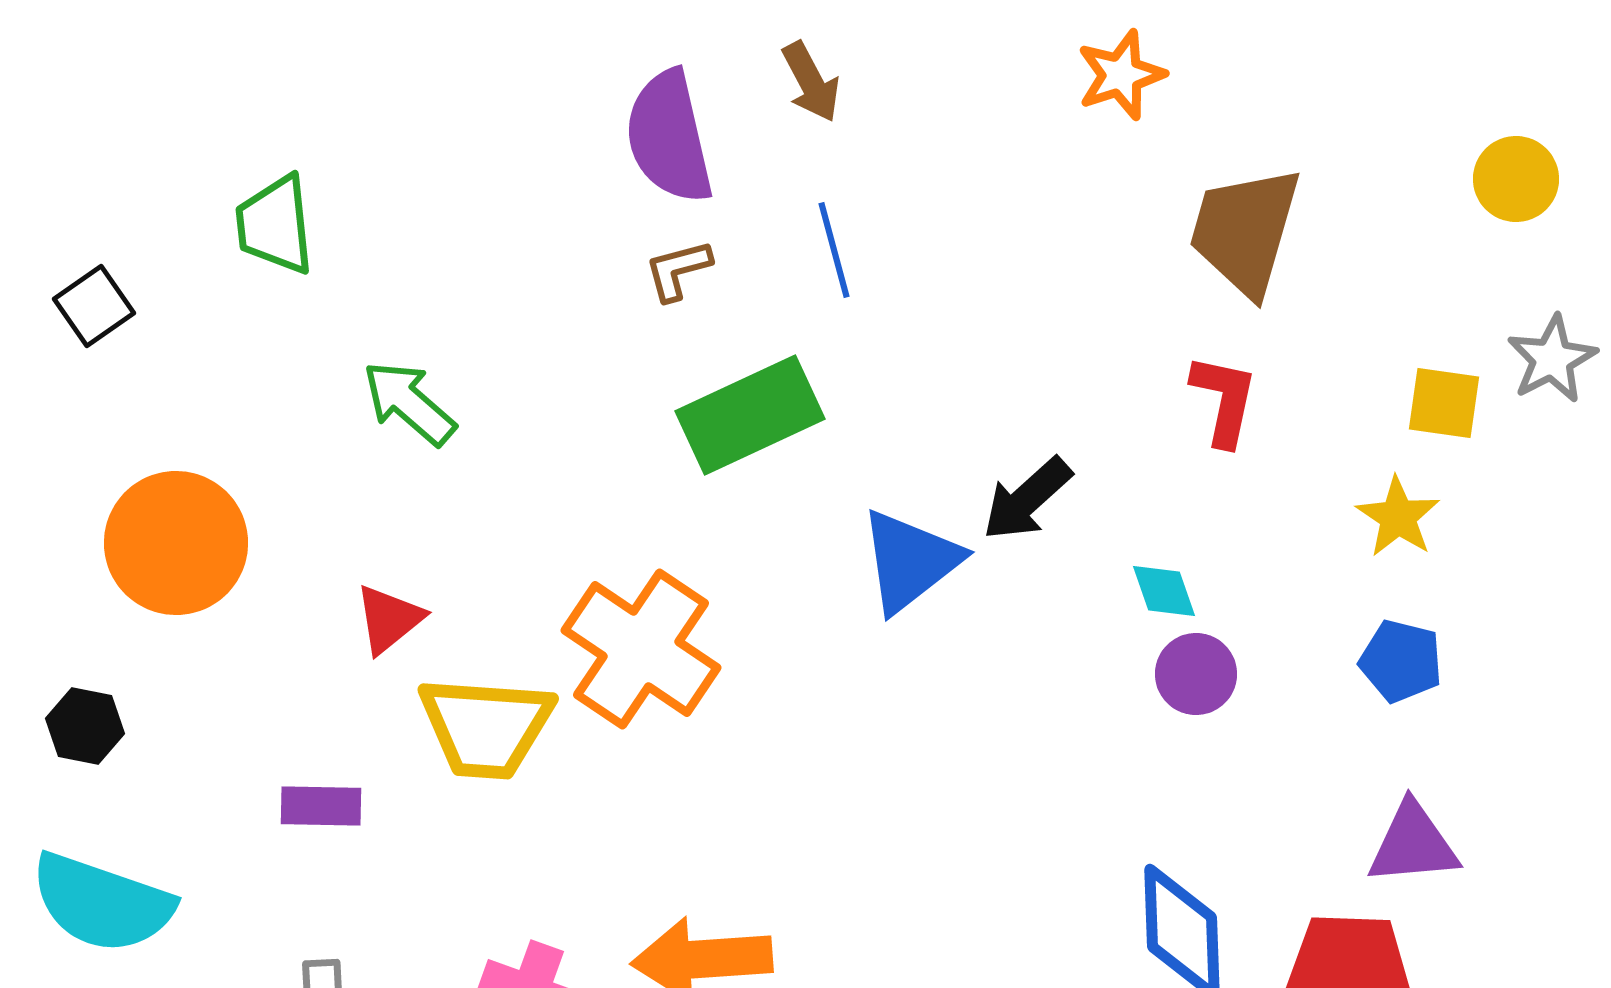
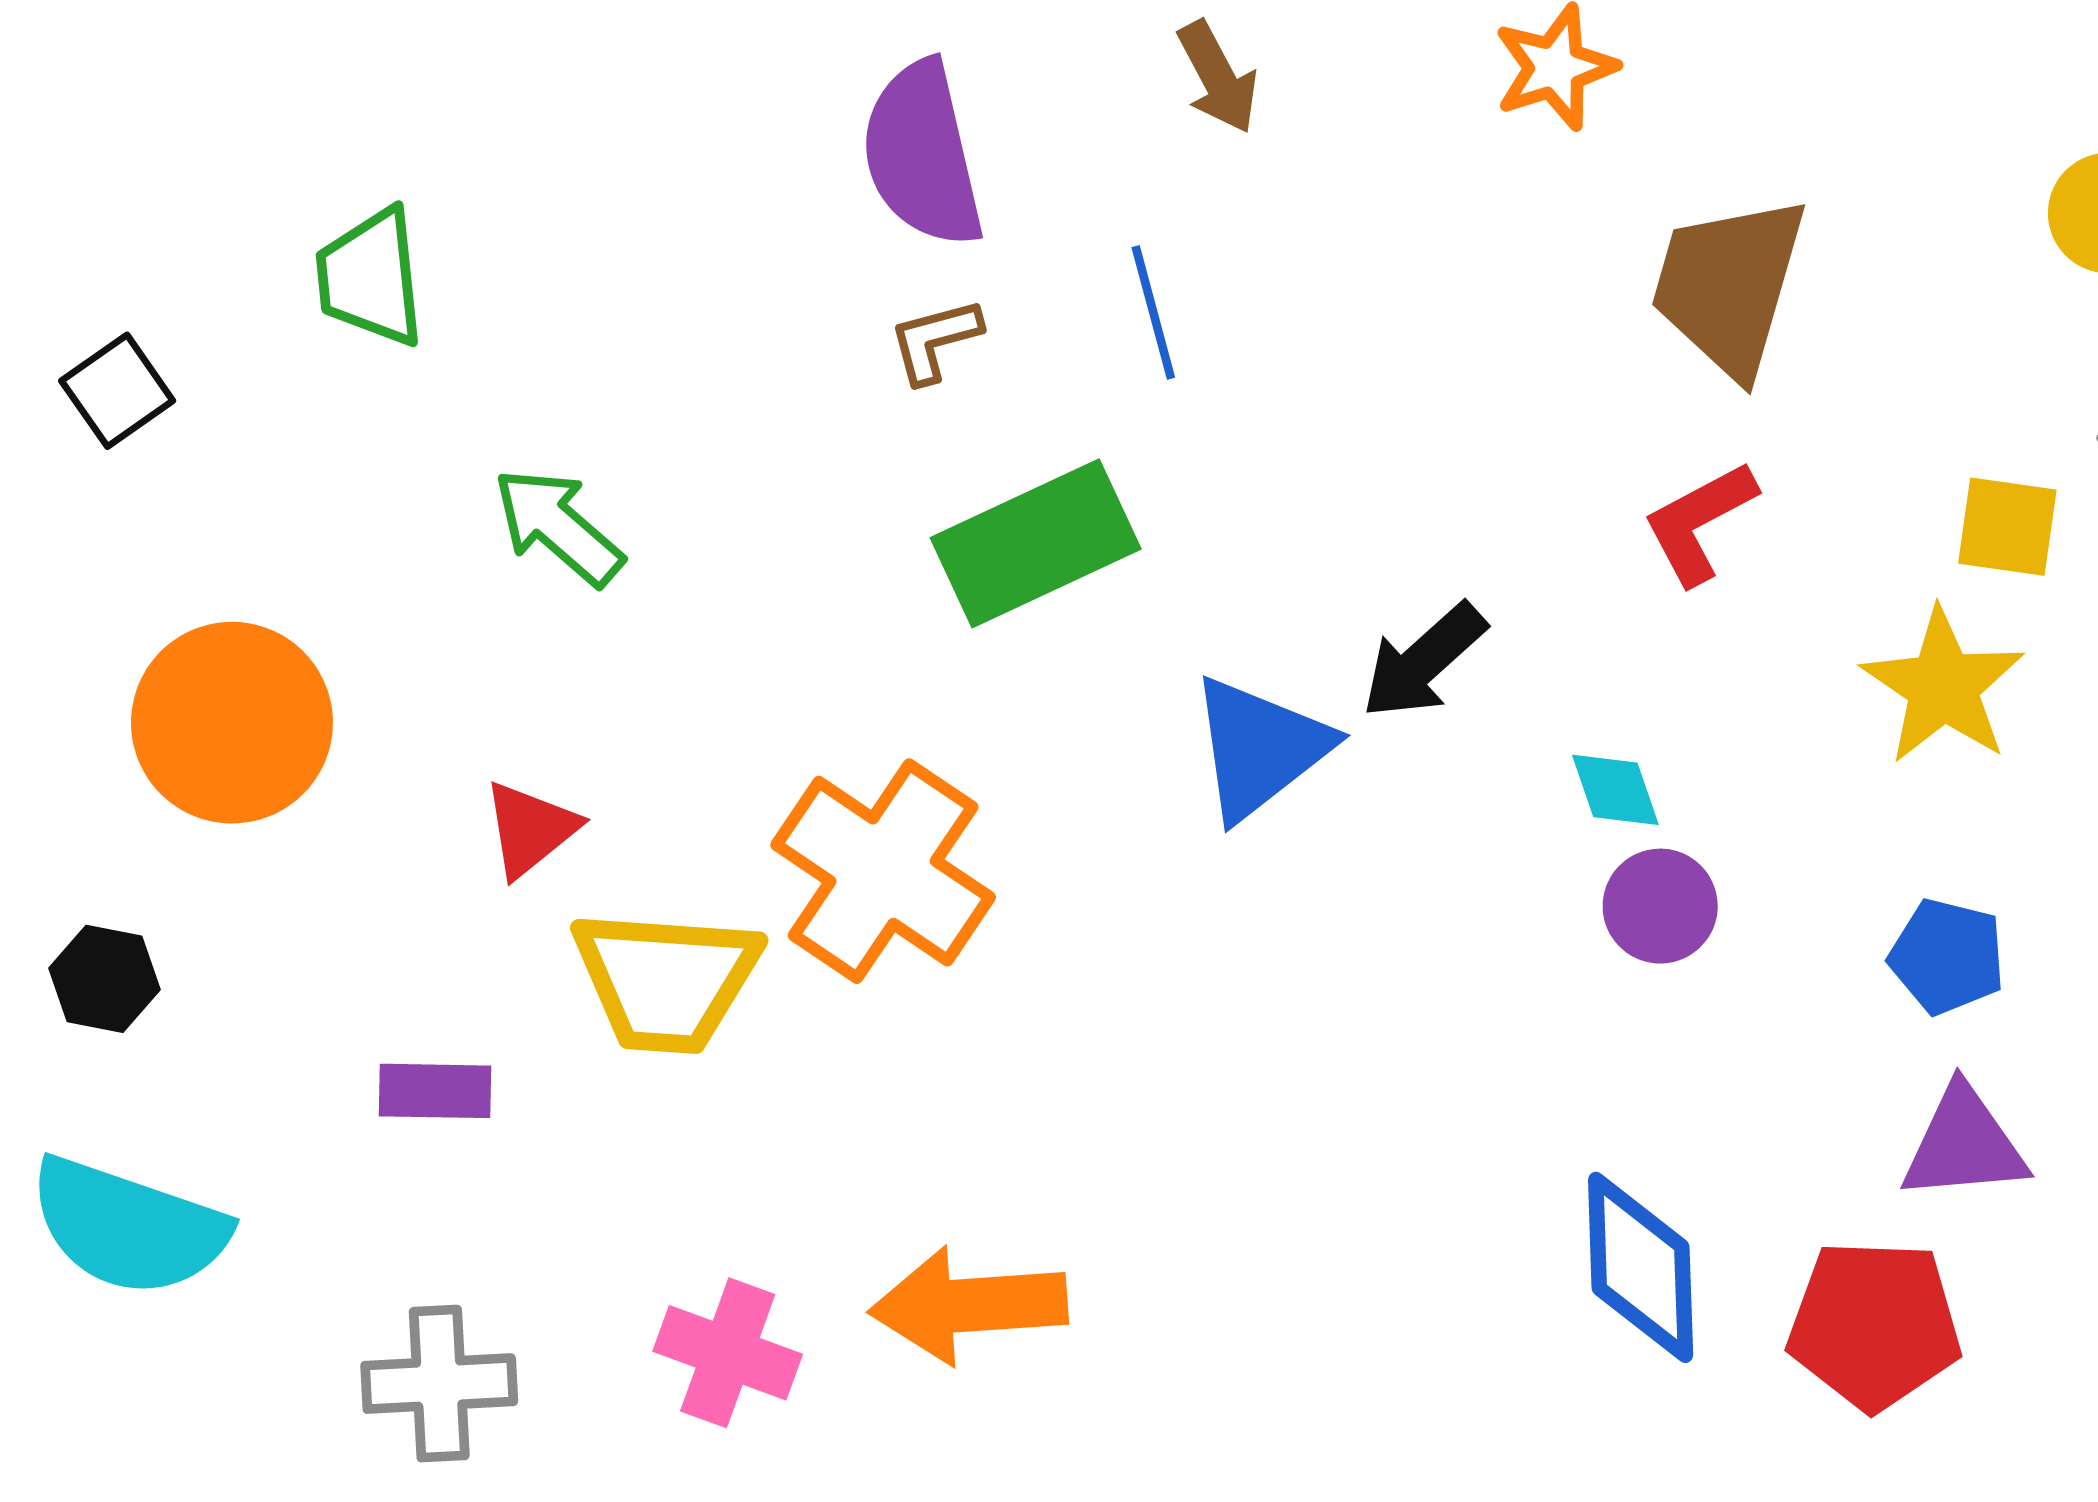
brown arrow: (811, 82) -> (1218, 77), moved
red L-shape: (1224, 400) -> (1699, 522), turned -130
yellow star: (1398, 517) -> (1943, 686), size x1.4
blue pentagon: (1401, 661) -> (1947, 956), moved

